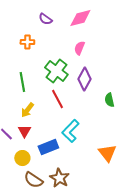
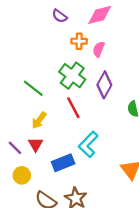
orange cross: (27, 42) -> (79, 41), moved
green line: (22, 82) -> (33, 88), turned -42
yellow circle: (22, 158) -> (22, 175), moved

